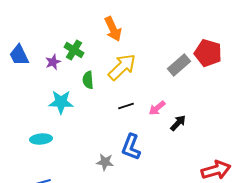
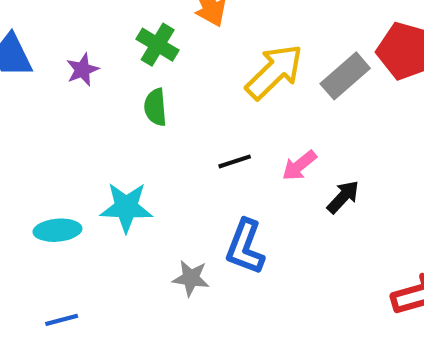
green cross: (74, 50) -> (158, 45), moved
yellow arrow: (122, 67) -> (274, 72), moved
cyan star: (61, 102) -> (126, 207), moved

